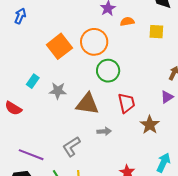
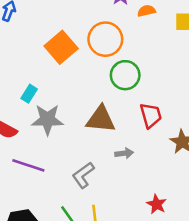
gray star: (58, 91) -> (47, 120), moved, size x1.4
purple line: (31, 155) -> (28, 165), moved

